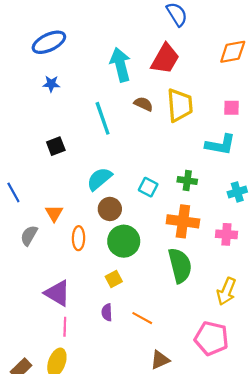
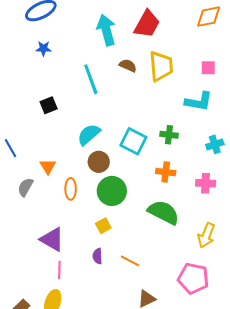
cyan square: (148, 187) -> (133, 141), size x1.5
orange cross: (183, 221) -> (166, 172), size x0.7
green semicircle: (180, 265) -> (164, 212), turned -48

